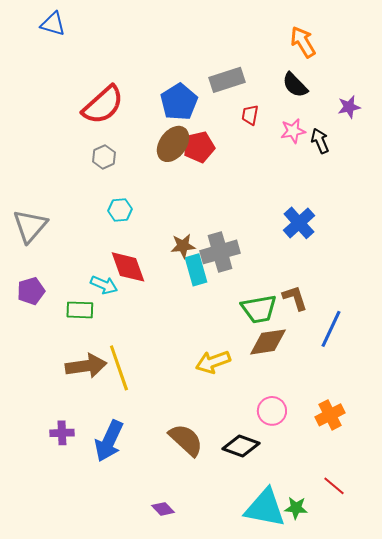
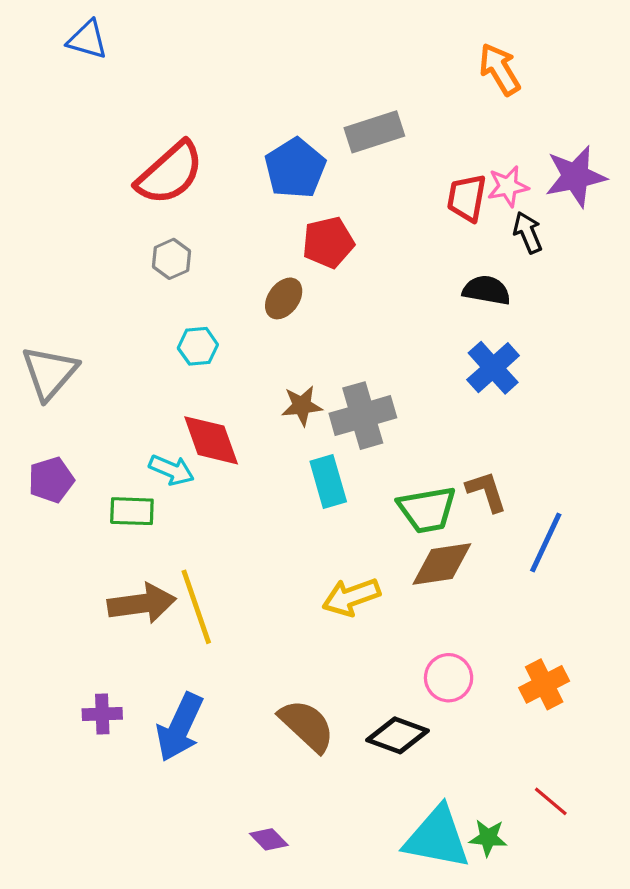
black semicircle: (295, 85) -> (486, 290), moved, turned 144
purple star: (349, 107) -> (576, 176), size x1.6
red trapezoid: (250, 115) -> (467, 198), moved, size x1.4
pink star: (293, 131) -> (508, 186), moved
brown ellipse: (173, 144) -> (284, 298), moved, size x0.7
cyan rectangle: (196, 270) -> (328, 482), moved

